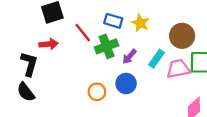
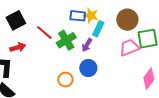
blue rectangle: (113, 21) -> (78, 16), moved
cyan rectangle: (156, 59) -> (98, 29), moved

